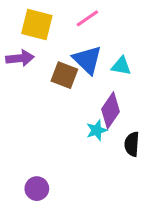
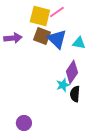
yellow square: (37, 24) -> (40, 16), moved
brown square: (64, 75) -> (42, 36), moved
black semicircle: (132, 144) -> (75, 94), moved

